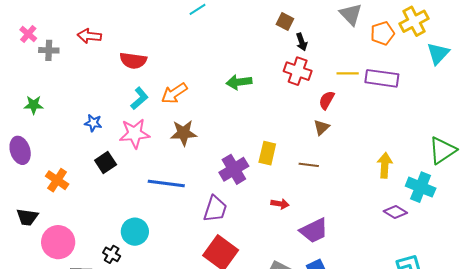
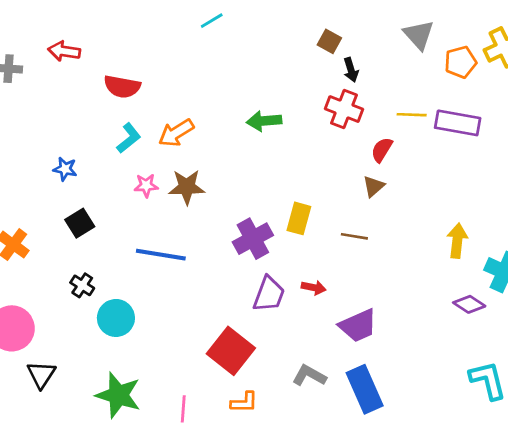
pink star: (135, 134) -> (146, 185), moved, size x0.6
purple trapezoid: (215, 209) -> (269, 294), moved
black cross: (112, 254) -> (82, 285), moved

